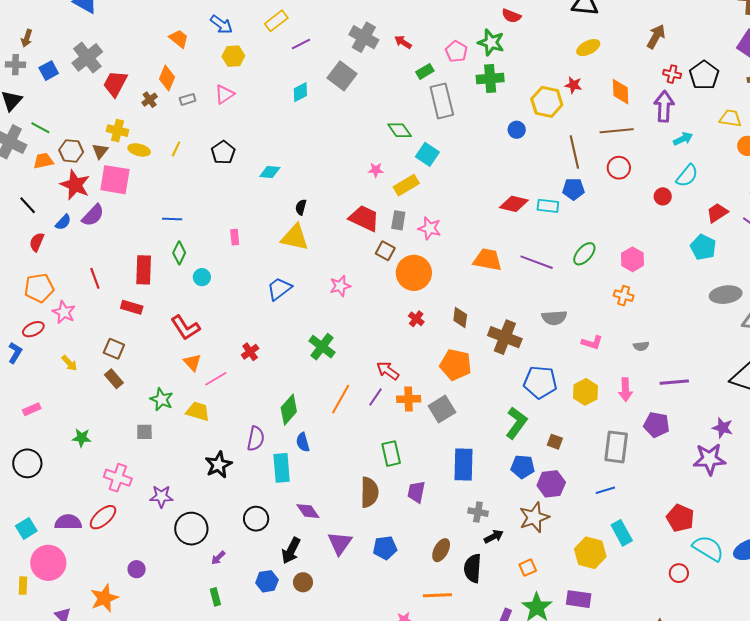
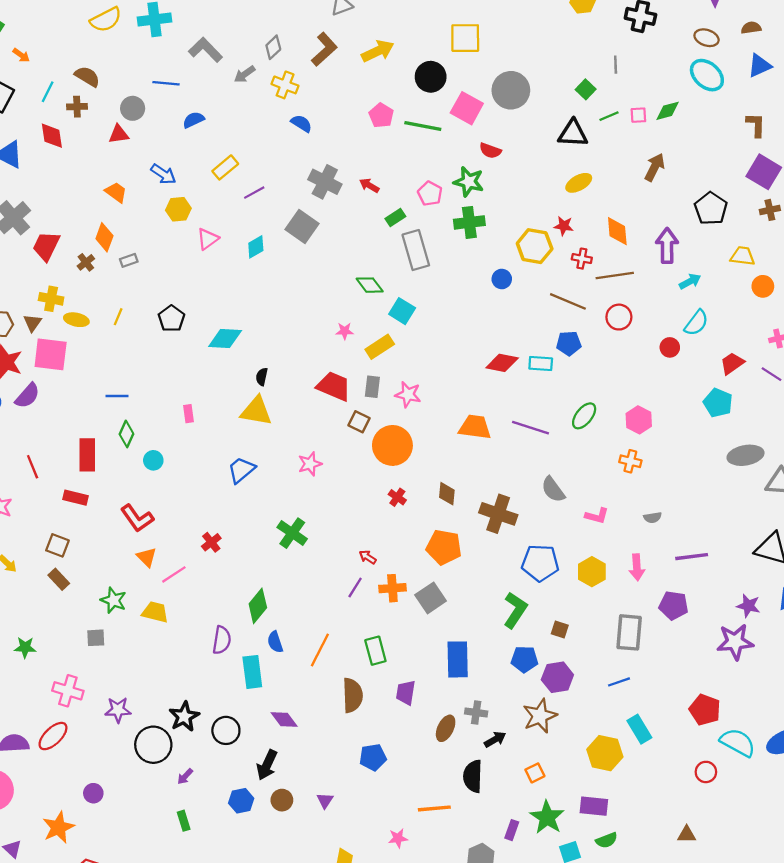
red cross: (672, 74) -> (582, 259), moved
pink triangle: (224, 94) -> (208, 239), moved
brown line: (574, 152) -> (568, 301), turned -52
cyan diamond: (270, 172) -> (225, 338), size x1.4
gray semicircle: (554, 318) -> (553, 489), turned 60
red arrow: (388, 371) -> (368, 557), size x0.7
orange line: (341, 399) -> (320, 650), moved
black star: (218, 465) -> (184, 716), moved
purple triangle: (340, 543) -> (325, 800), moved, size x0.6
brown ellipse: (441, 550) -> (446, 728), moved

